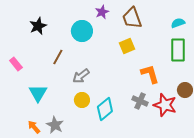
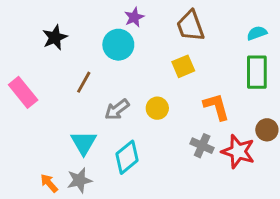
purple star: (102, 12) -> (134, 17), moved
pink rectangle: (16, 64) -> (23, 92), size x1.5
cyan triangle: (38, 93) -> (84, 143), moved
yellow circle: (82, 100) -> (157, 108), moved
cyan diamond: (105, 109) -> (127, 157), moved
gray star: (55, 125) -> (79, 180), turned 30

